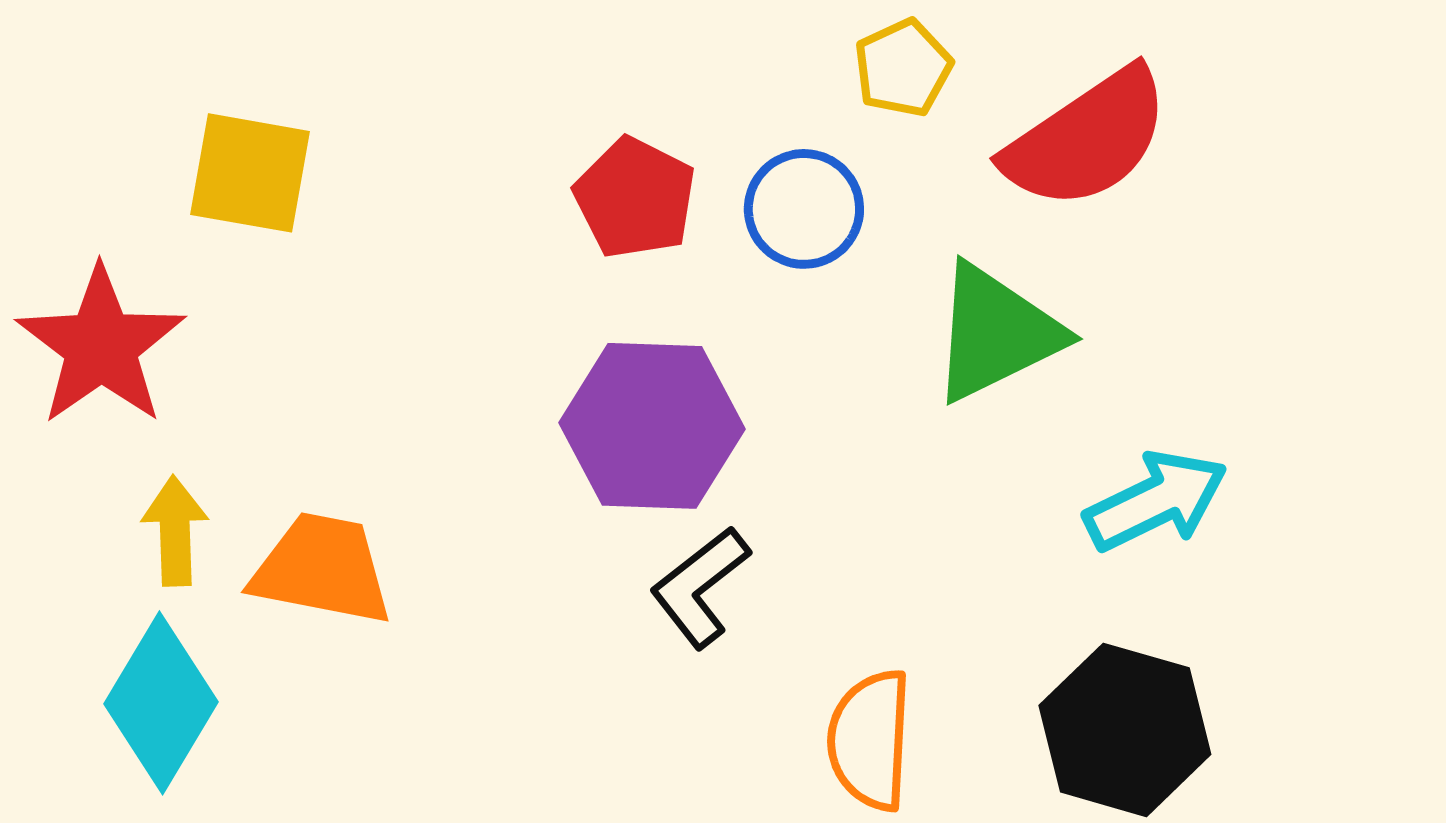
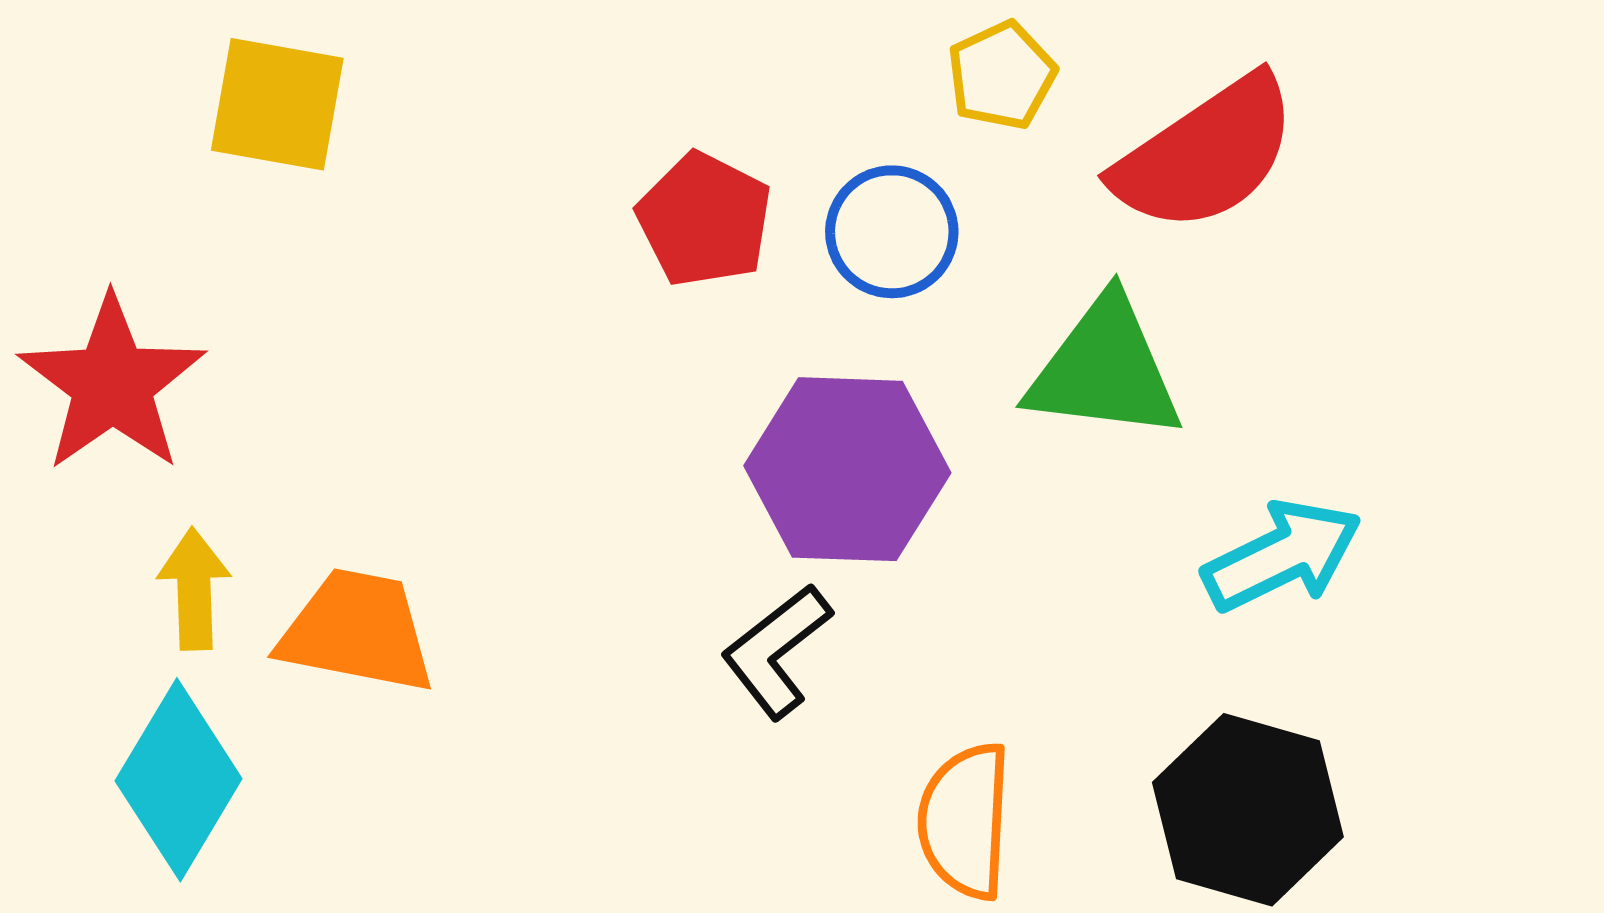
yellow square: (250, 173) -> (277, 104), moved
green triangle: (996, 333) -> (1105, 369), turned 33
purple hexagon: (652, 426) -> (847, 469), moved

